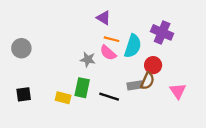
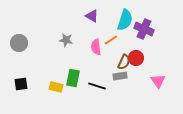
orange line: (111, 39) -> (111, 40), moved, turned -48
cyan semicircle: (133, 46) -> (125, 20), moved
pink semicircle: (108, 53) -> (96, 47), turned 42
gray star: (88, 59) -> (66, 40), moved
brown semicircle: (147, 81) -> (124, 62), moved

